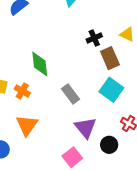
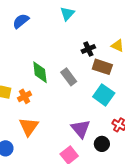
brown rectangle: (110, 58) -> (102, 67), turned -48
orange cross: (22, 91) -> (24, 96), turned 32
gray rectangle: (71, 94) -> (69, 77), moved

